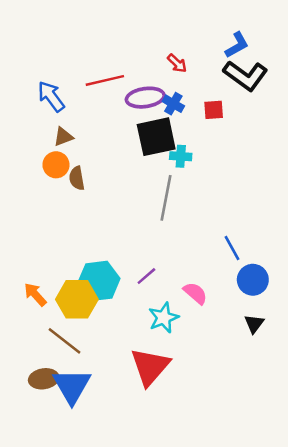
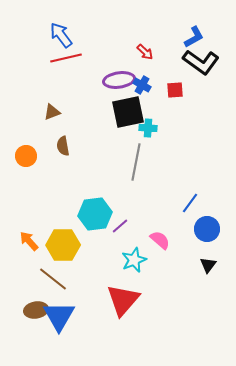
red line: (105, 80) -> (66, 58), moved
blue arrow: (51, 96) -> (61, 35), moved
orange circle: (56, 165) -> (26, 156), moved
blue line: (232, 248) -> (190, 203), turned 65
cyan hexagon: (99, 281) -> (95, 214), moved

